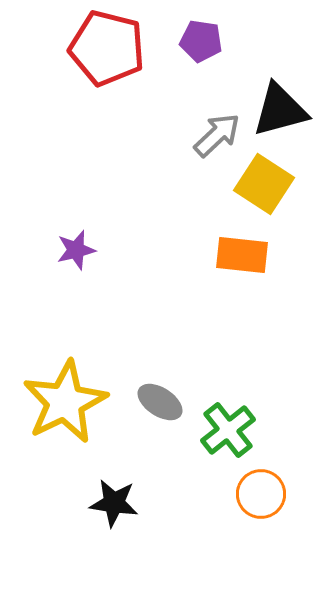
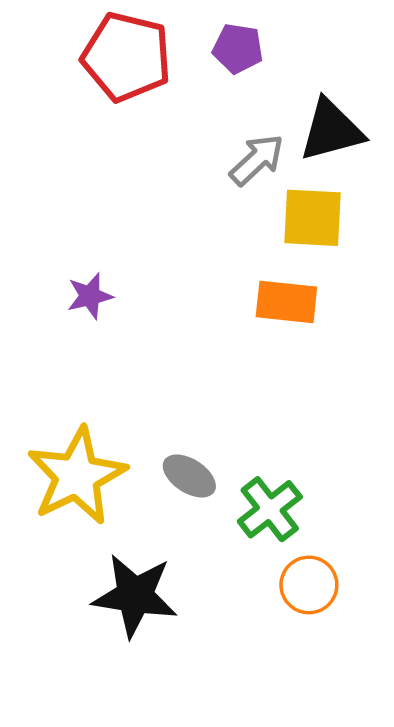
yellow square: (264, 184) -> (312, 218), turned -30
black star: (114, 503) -> (135, 596), size x1.5

